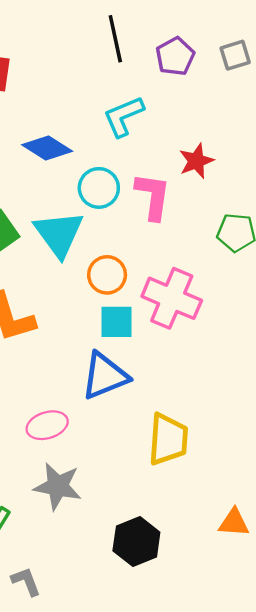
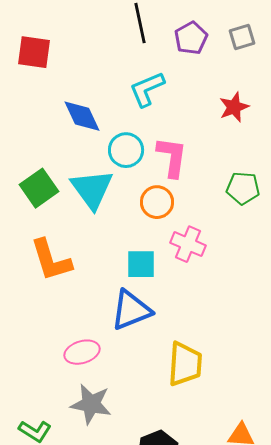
blue diamond: (47, 148) -> (82, 116), turned 33
red star: (196, 161) -> (234, 107), moved
orange circle: (107, 275) -> (157, 202), moved
pink cross: (172, 298) -> (188, 244), size x0.7

